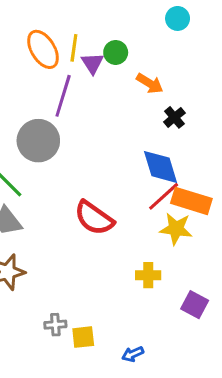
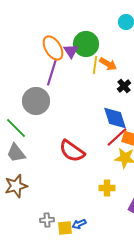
yellow line: (74, 48) -> (95, 65), moved
orange ellipse: (43, 49) -> (53, 48), moved
green circle: (116, 52) -> (86, 44), size x1.6
blue arrow: (133, 354) -> (79, 224), moved

